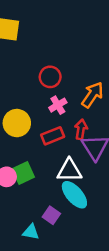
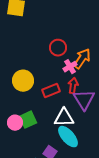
red circle: (50, 77) -> (58, 48), moved
pink cross: (58, 105) -> (70, 67), moved

